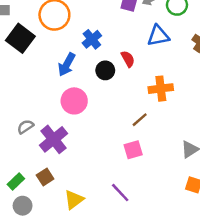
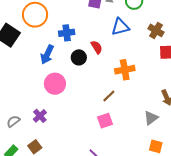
blue cross: (92, 39) -> (67, 33), turned 35
gray semicircle: (25, 127) -> (13, 121), moved
purple cross: (54, 139) -> (40, 116), size x0.6

